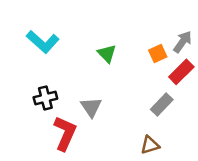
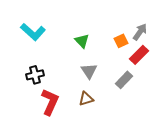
gray triangle: (91, 107) -> (89, 71), moved
brown triangle: (150, 145) -> (86, 99), moved

